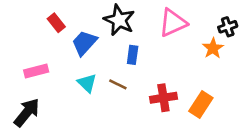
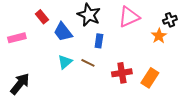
blue trapezoid: (84, 43) -> (63, 32), turned -80
pink rectangle: (36, 71) -> (17, 38), moved
cyan triangle: (87, 83) -> (65, 62), turned 35

